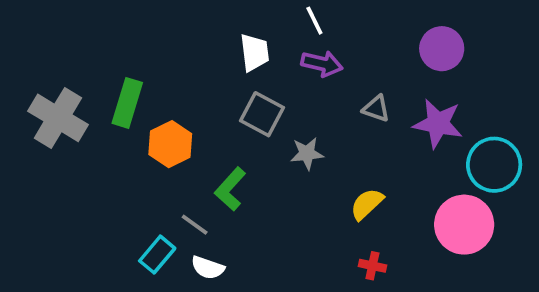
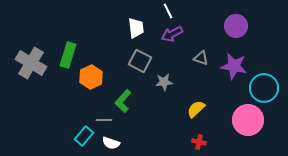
purple arrow: (322, 64) -> (172, 34), turned 140
gray line: (195, 225) -> (104, 120), turned -35

